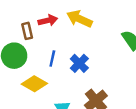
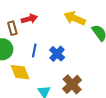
yellow arrow: (79, 19) -> (75, 18), moved
yellow diamond: (34, 84) -> (20, 72), turned 40

